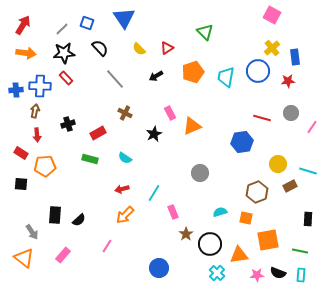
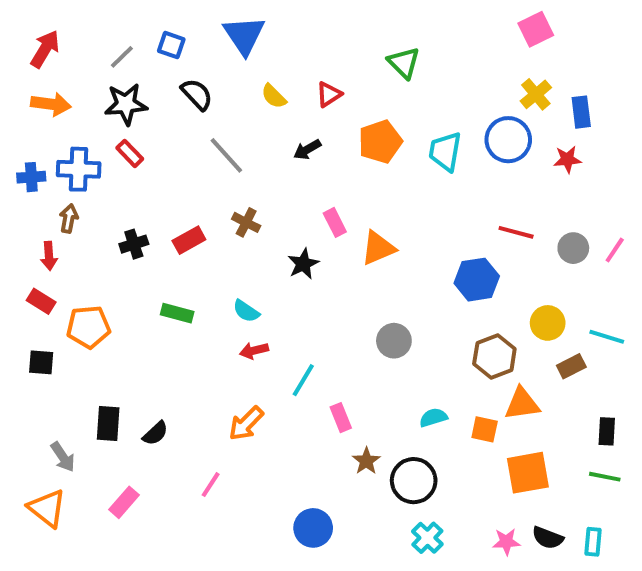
pink square: (272, 15) -> (536, 29), turned 36
gray circle: (291, 113) -> (573, 248), moved
red rectangle: (98, 133) -> (189, 240), moved
red arrow: (37, 135) -> (49, 256), moved
red arrow: (122, 189) -> (254, 351), moved
brown hexagon: (257, 192) -> (494, 356), moved
green line: (300, 251) -> (605, 477), moved
orange triangle: (239, 255) -> (522, 404), moved

